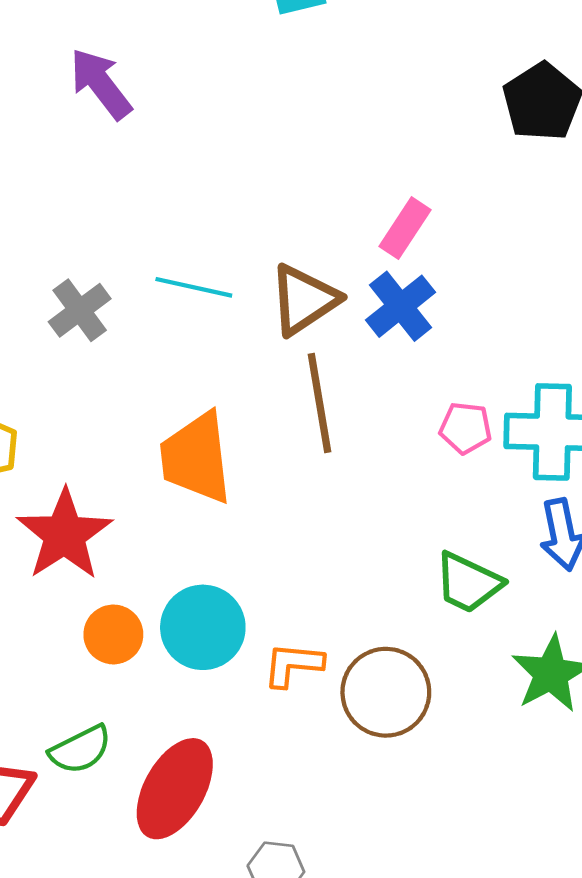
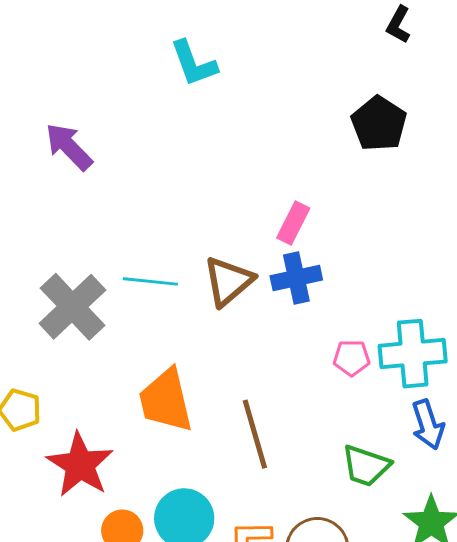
blue cross: (401, 306) -> (296, 278), turned 33
gray cross: (80, 310) -> (72, 307), size x1.6
brown line: (320, 403) -> (255, 434), moved

